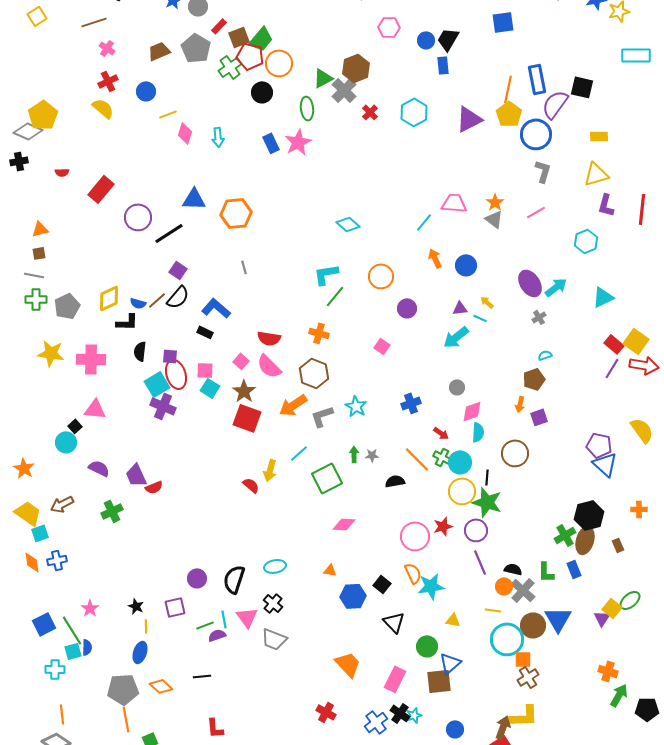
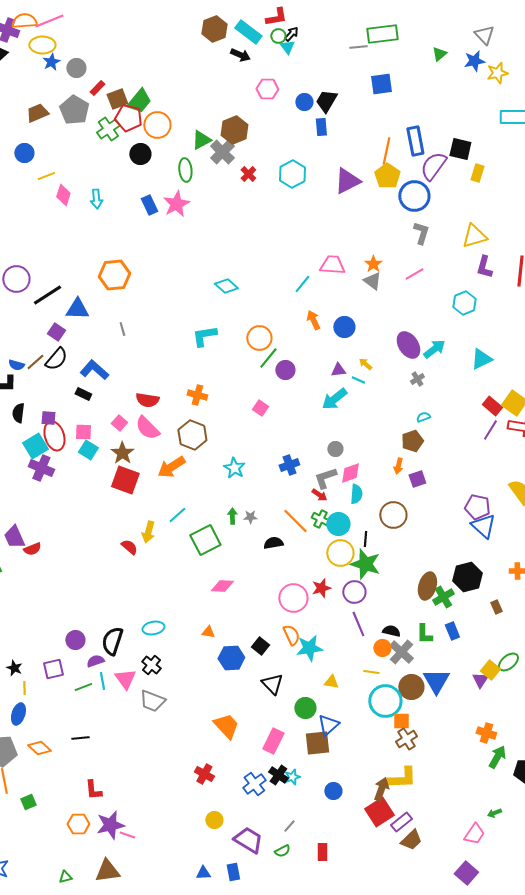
yellow rectangle: (599, 136) -> (477, 173), moved, turned -72
blue triangle: (194, 199) -> (77, 309), moved
green line: (335, 296) -> (268, 358), moved
gray L-shape: (322, 416) -> (325, 478), moved
brown ellipse: (585, 540) -> (427, 586), moved
purple semicircle: (217, 635) -> (95, 661), moved

